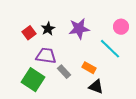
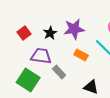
black star: (48, 29) -> (50, 33), moved
orange rectangle: (89, 68) -> (81, 55), moved

